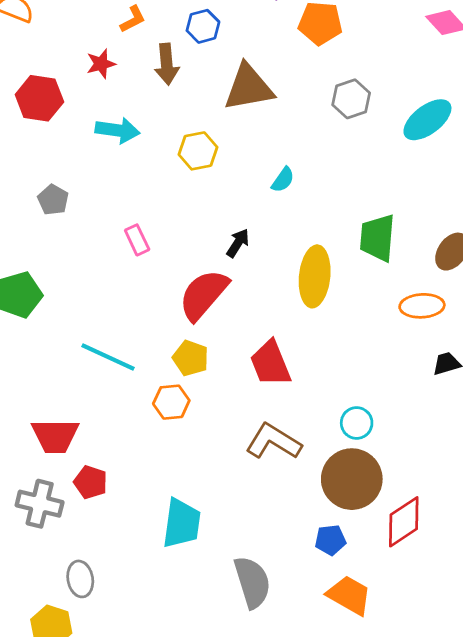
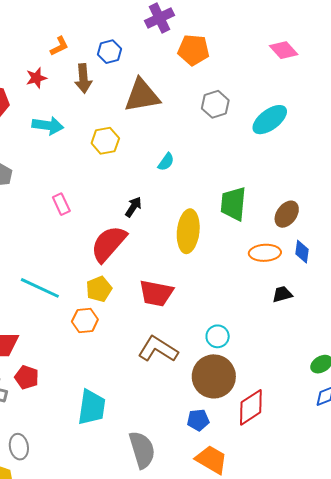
yellow pentagon: (191, 358) -> (99, 289), turned 30
red trapezoid: (270, 363) -> (156, 293), turned -57

